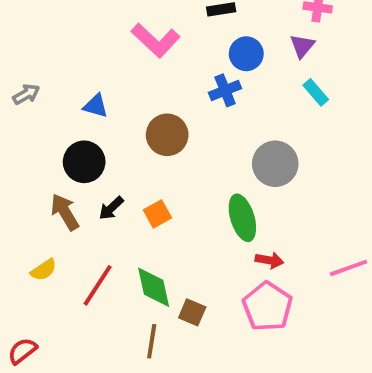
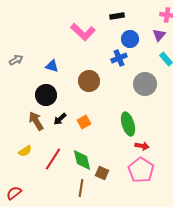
gray circle: (275, 164) -> (145, 84), moved

